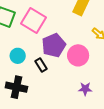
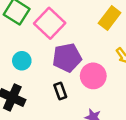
black rectangle: (41, 65) -> (60, 91), moved

